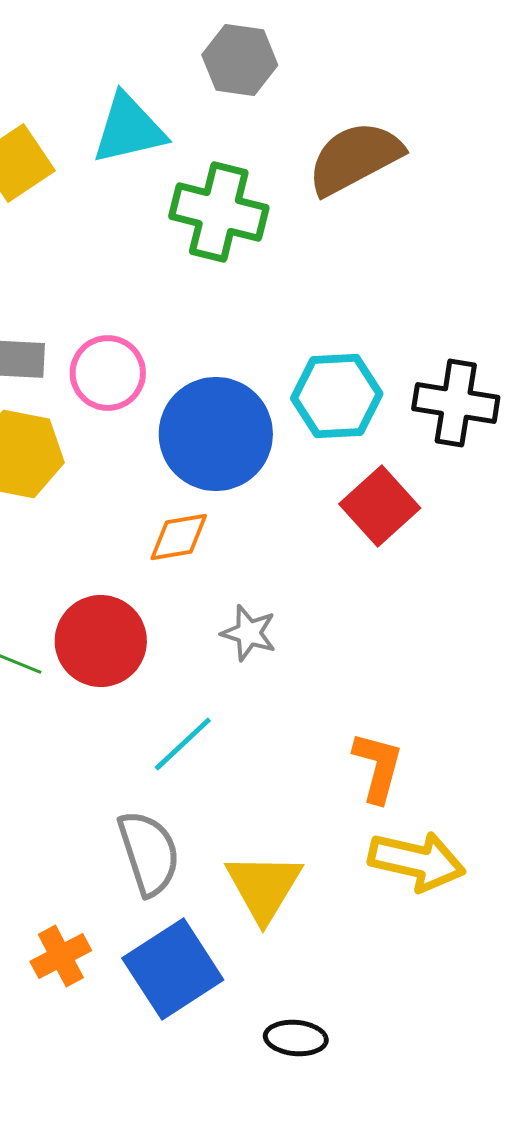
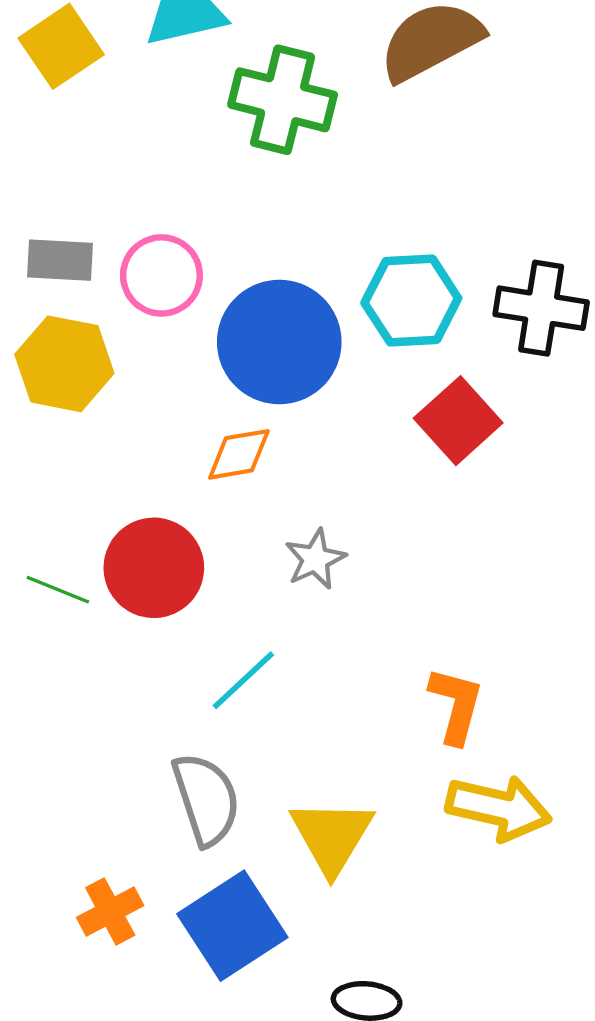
gray star: (249, 633) -> (315, 559), turned 30

